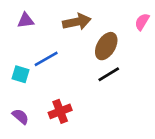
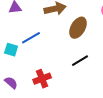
black line: (109, 74) -> (80, 61), moved

